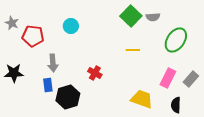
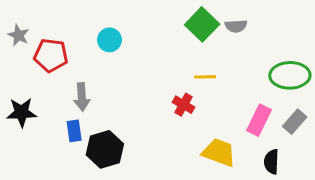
green ellipse: (176, 40) -> (290, 75), moved, turned 55
red cross: (95, 73) -> (184, 105), moved

